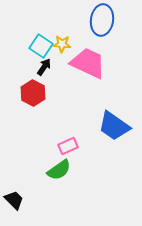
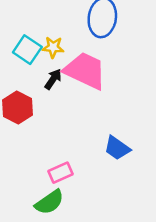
black arrow: (44, 67) -> (53, 79), moved
blue trapezoid: (114, 126) -> (117, 148), size x0.7

